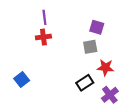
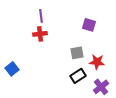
gray square: (90, 47) -> (77, 53), moved
blue square: (22, 80) -> (12, 69), moved

